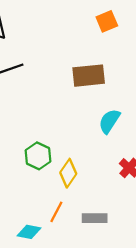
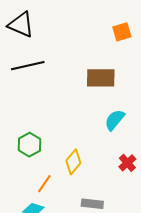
green hexagon: (38, 156) -> (29, 145), moved
orange line: (56, 212) -> (44, 184), moved

